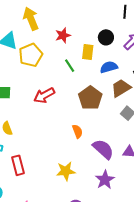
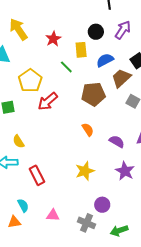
yellow pentagon: (31, 55) -> (30, 81), moved
brown pentagon: (90, 98) -> (93, 94), turned -30
purple semicircle: (103, 149) -> (117, 142), size x0.7

